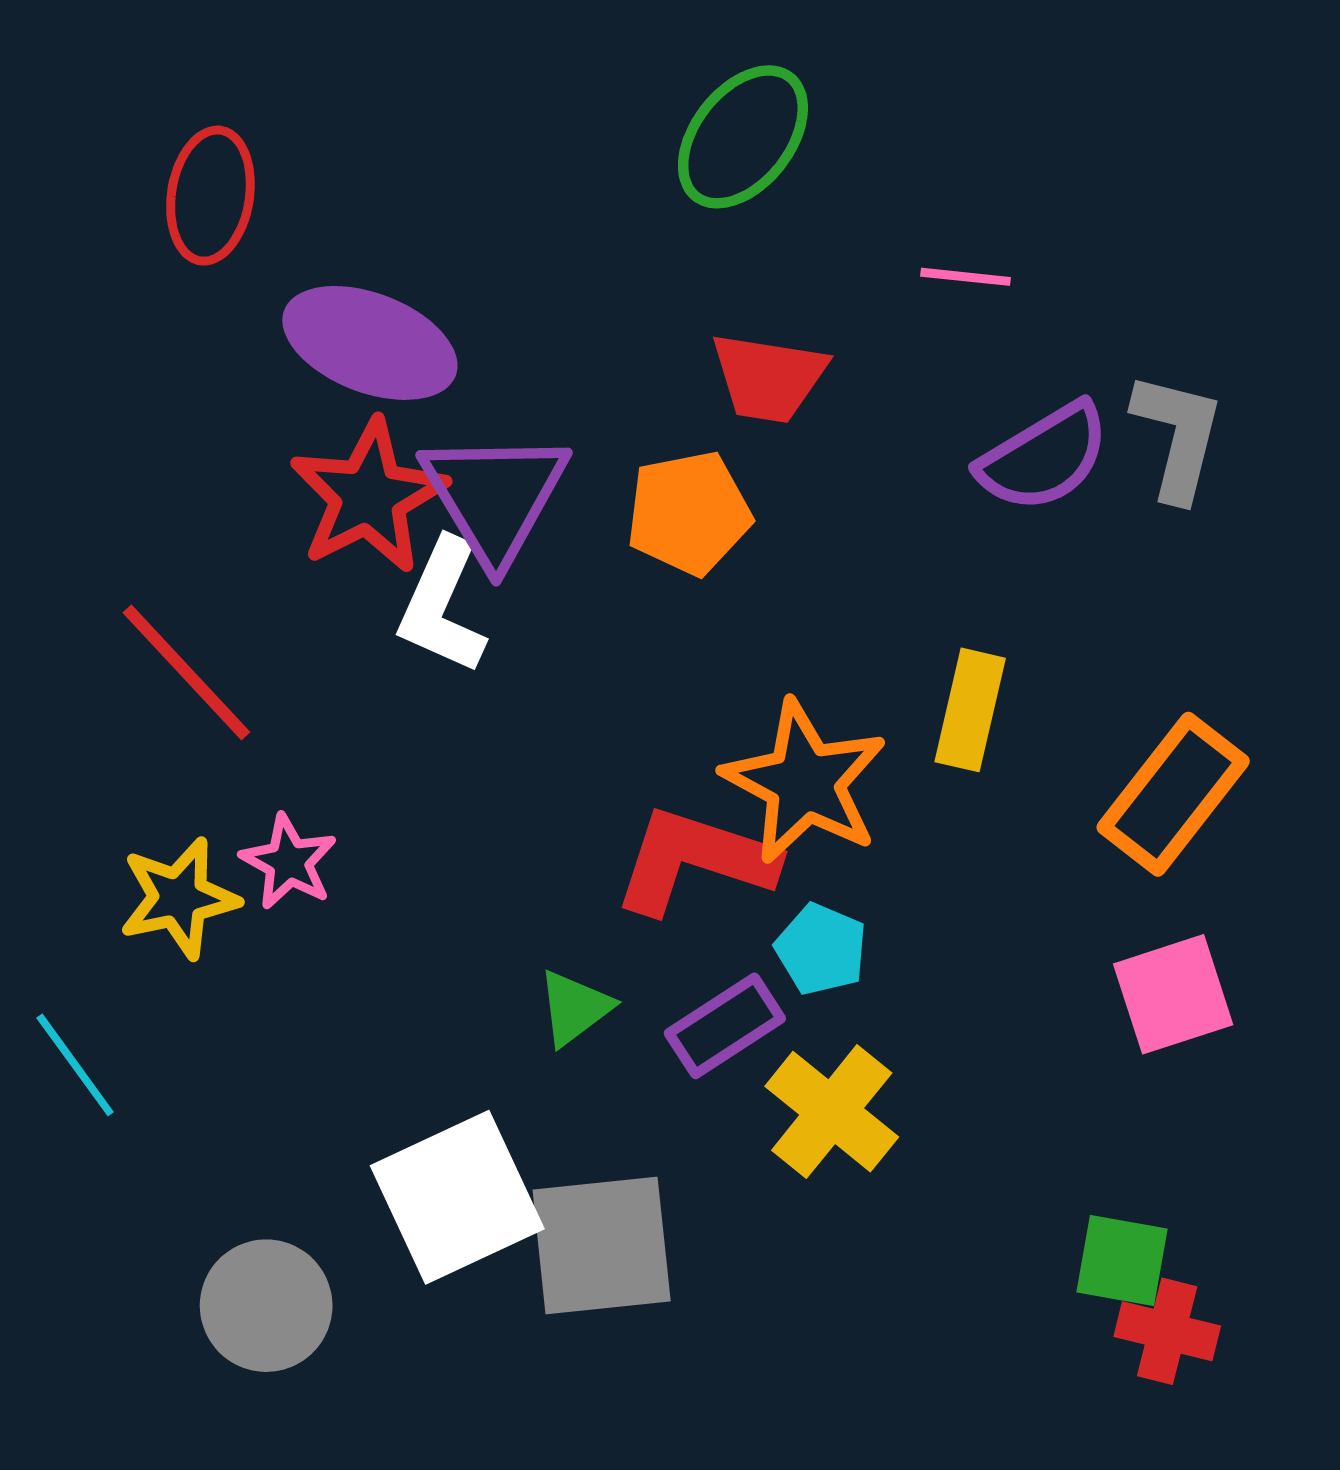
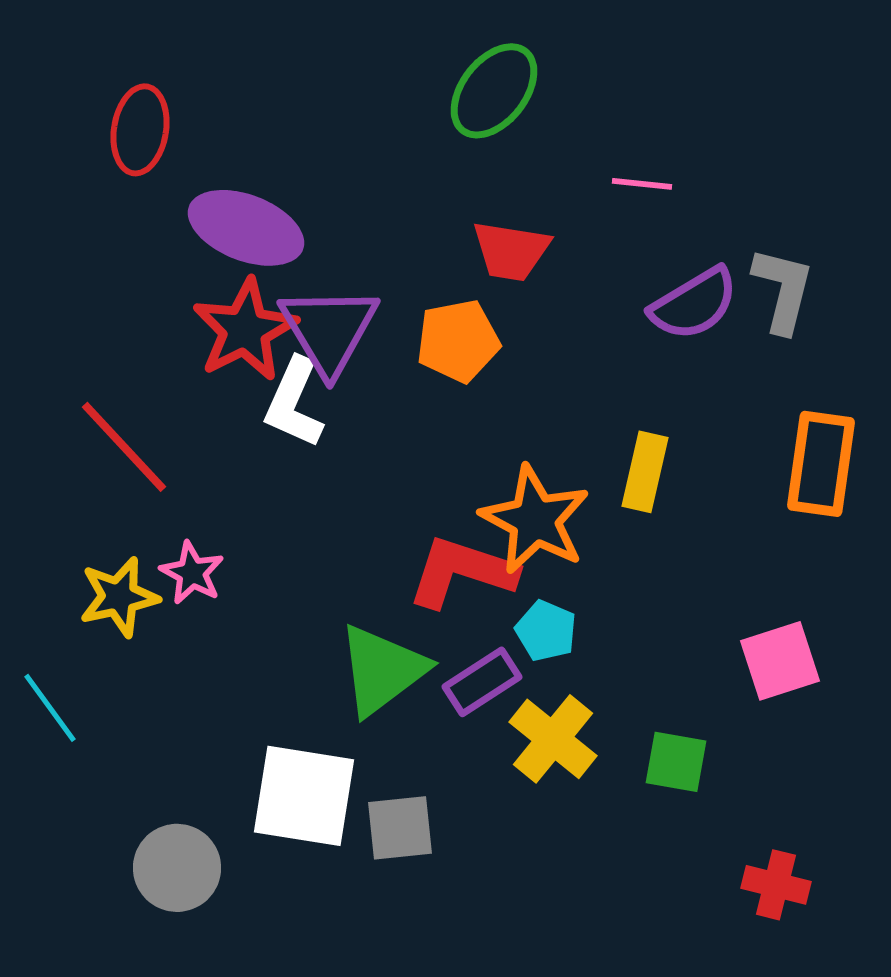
orange rectangle: (1173, 794) -> (821, 464), moved, turned -30
green triangle: (574, 1008) -> (382, 670), size x1.8
white square: (457, 1197) -> (304, 796), turned 34
gray square: (602, 1245) -> (400, 828), size x0.7
green square: (1122, 1261) -> (676, 762), moved

